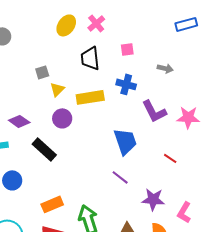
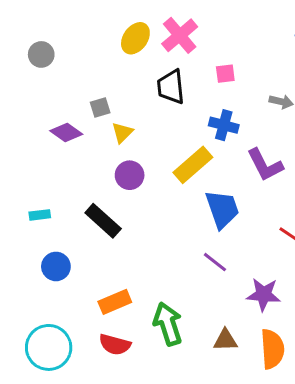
pink cross: (96, 23) -> (180, 35), size x1.4
yellow rectangle: (90, 97) -> (193, 165), moved, turned -32
purple diamond: (19, 121) -> (66, 133), moved

